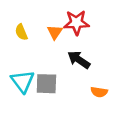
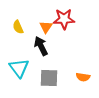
black arrow: (79, 60) -> (41, 46), moved, turned 30
gray square: (46, 84) -> (49, 78), moved

